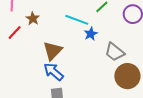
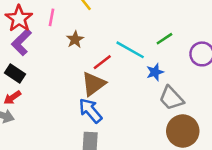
red line: (15, 32) -> (102, 62), moved
blue star: (91, 34) -> (155, 72), moved

